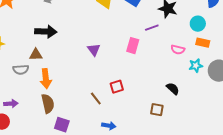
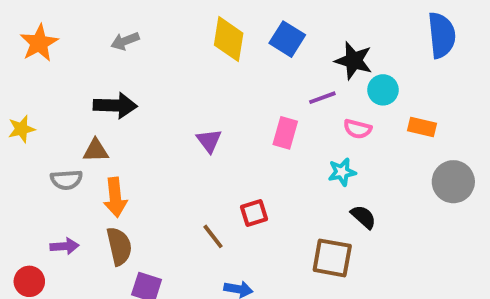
cyan circle: (198, 24) -> (383, 90), moved
pink semicircle: (178, 50) -> (358, 129), moved
cyan star: (196, 66) -> (342, 172), moved
purple arrow: (11, 104) -> (64, 246), moved
brown square: (157, 110) -> (332, 258), size x1.5

